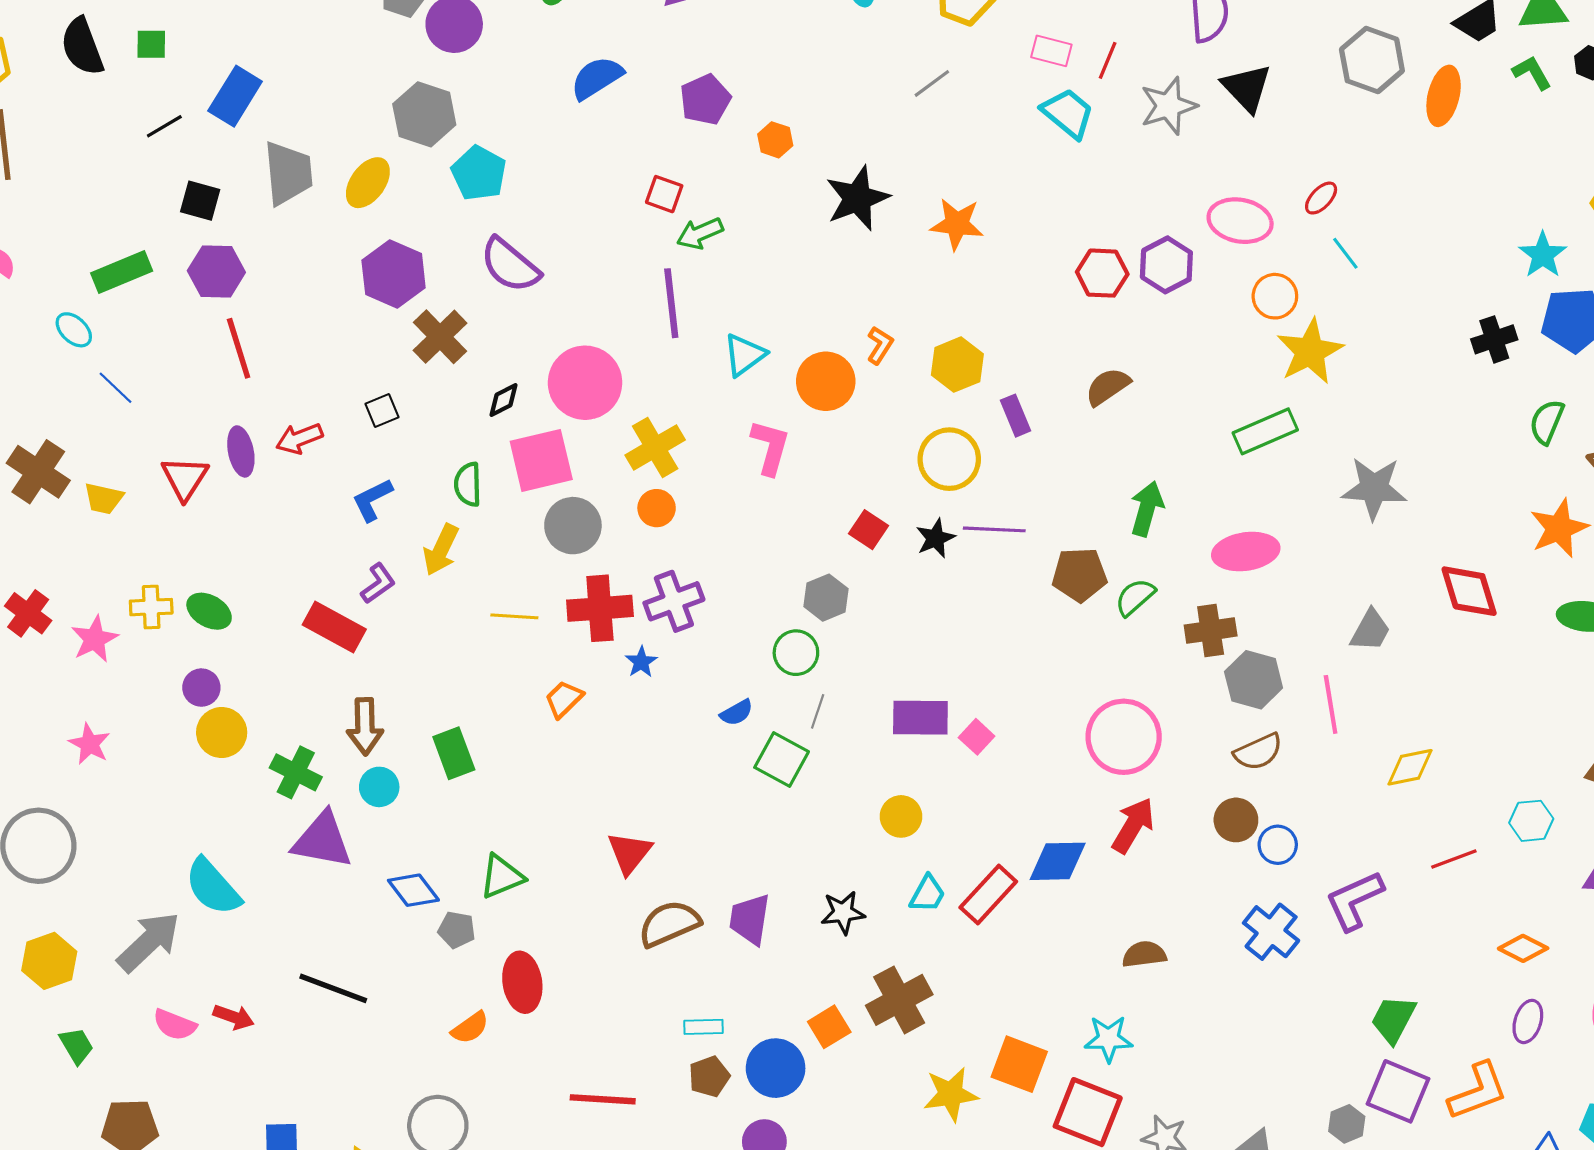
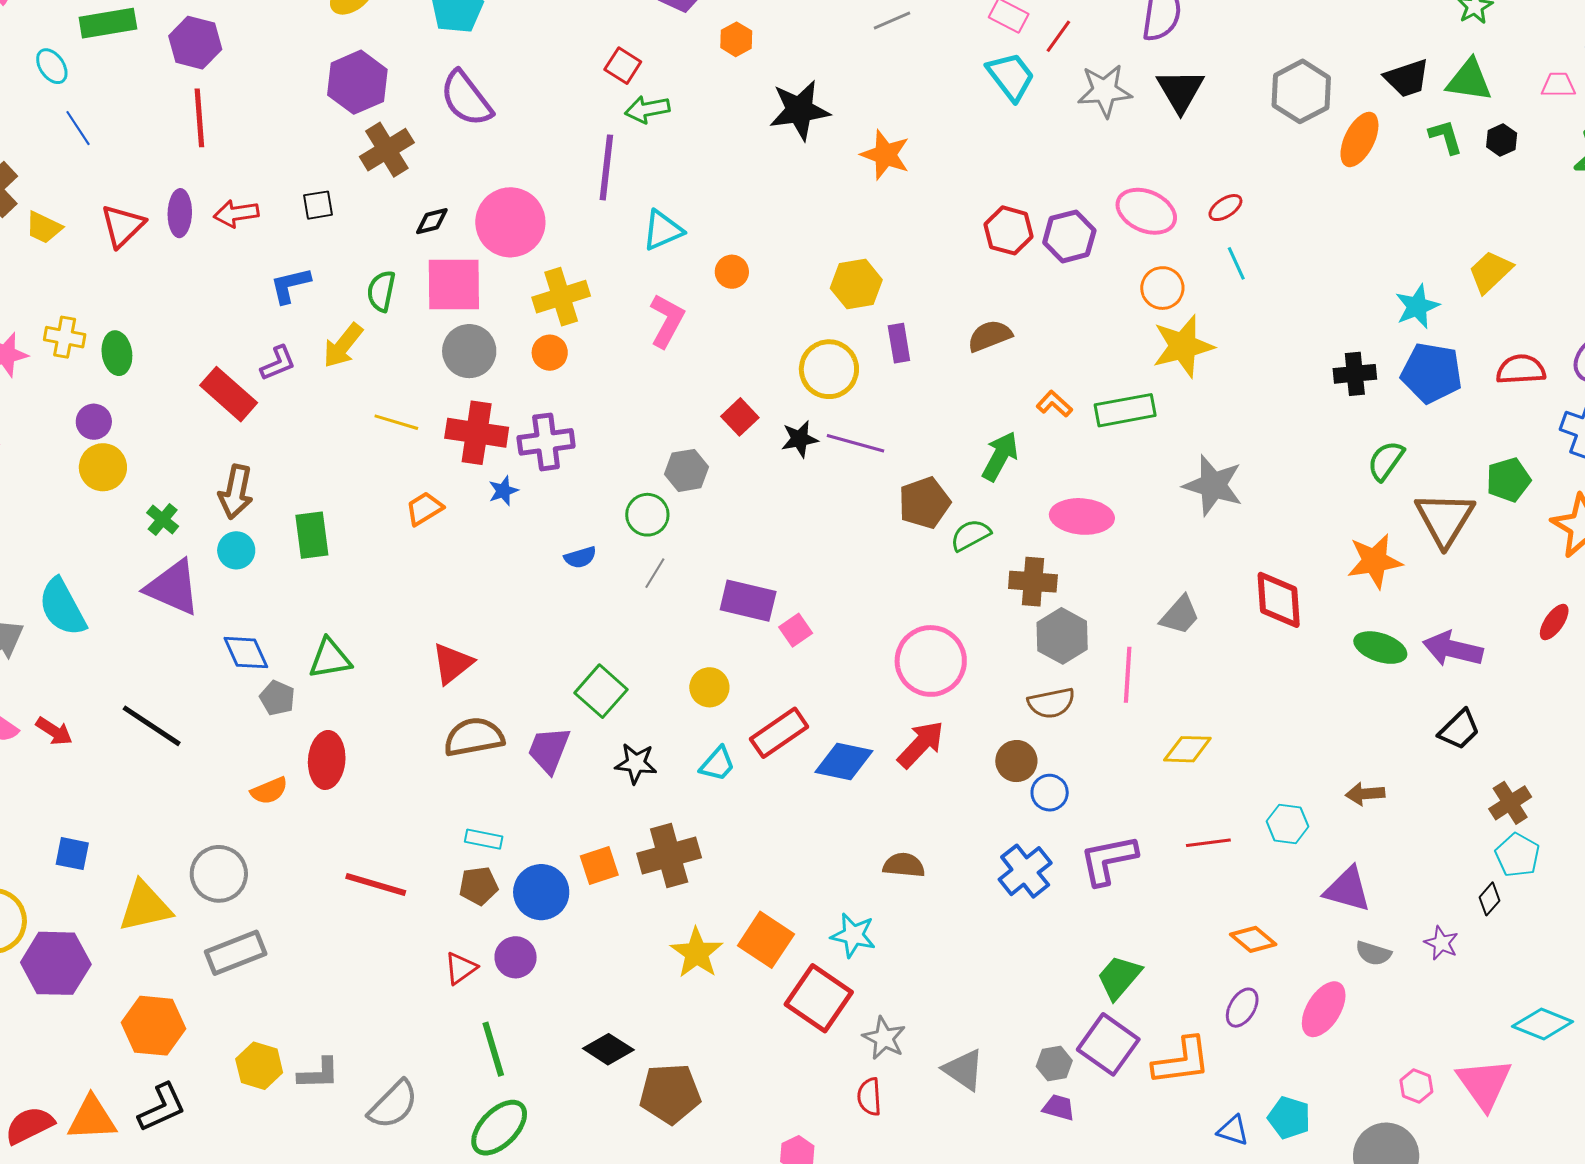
orange L-shape: (880, 345) -> (1054, 404), moved, turned -93
orange circle: (826, 381) -> (732, 272), size x0.6
brown pentagon: (1080, 575) -> (924, 503), turned -30
green ellipse: (209, 611) -> (117, 353), turned 39
green square: (782, 760) -> (601, 691), moved
green cross: (296, 772) -> (163, 520), size x0.7
red rectangle: (988, 895) -> (779, 733), moved
yellow star: (951, 1094) -> (697, 953), turned 30

